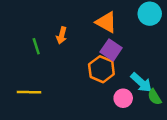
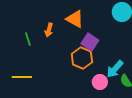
orange triangle: (106, 22) -> (75, 19), moved
cyan arrow: (141, 83) -> (115, 69), turned 90

